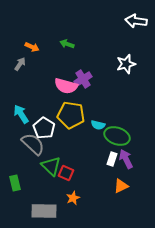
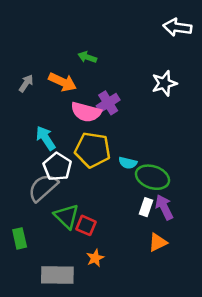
orange arrow: (32, 47) -> (63, 82), moved, size x1.5
cyan arrow: (21, 114) -> (46, 138), moved
gray semicircle: (33, 144) -> (43, 188), turned -85

